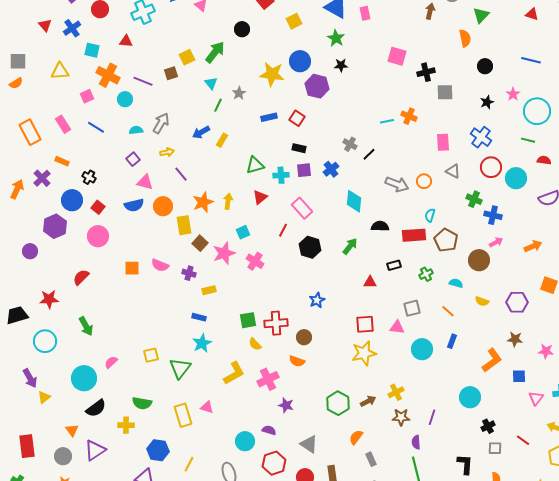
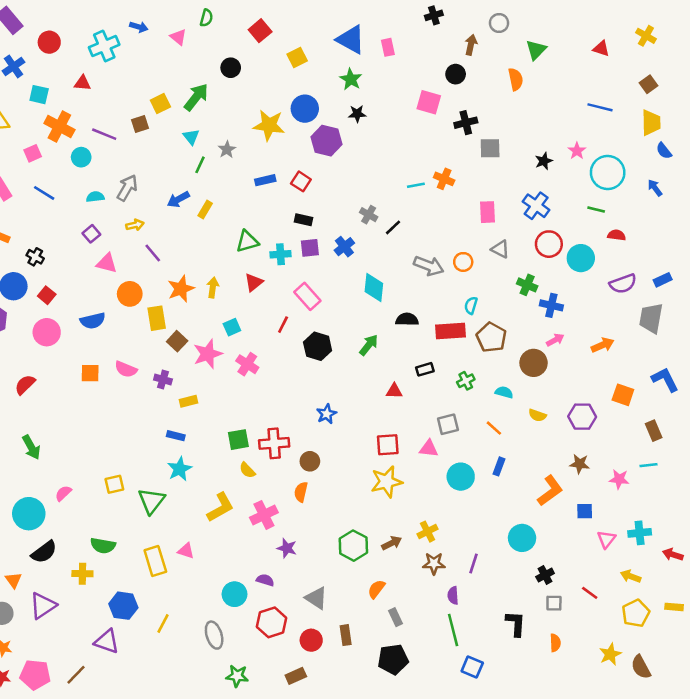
black circle: (485, 66) -> (456, 74), moved
blue semicircle: (134, 205) -> (93, 321), moved
orange semicircle: (297, 361) -> (301, 492), turned 84

